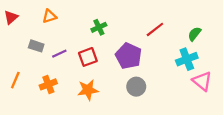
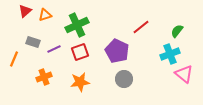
red triangle: (11, 17) -> (25, 11), moved
green cross: (99, 27) -> (77, 25), moved, size x1.6
orange line: (15, 80) -> (14, 59), moved

